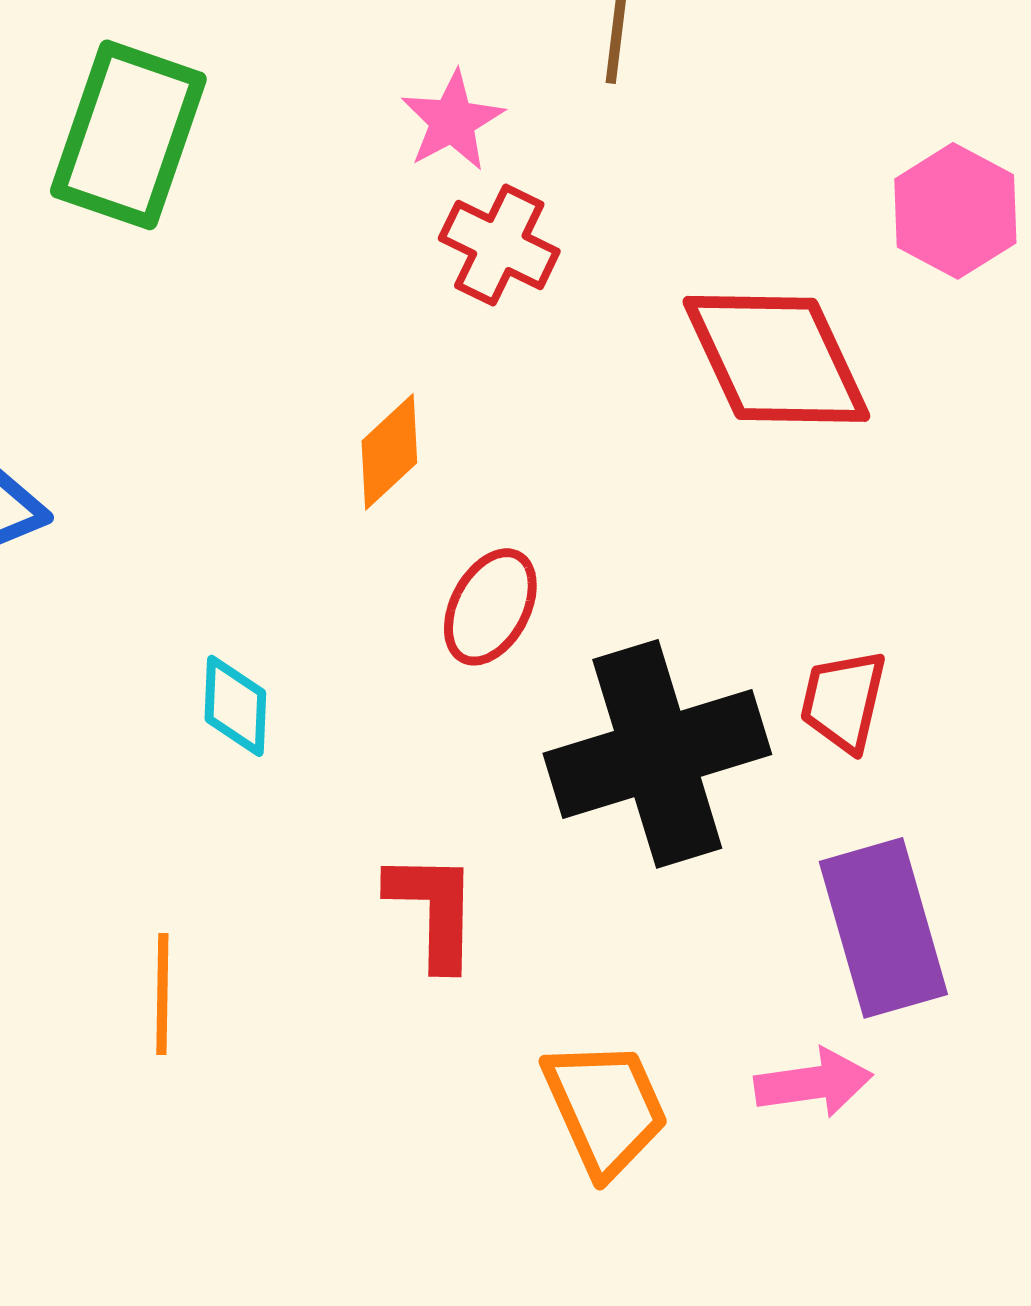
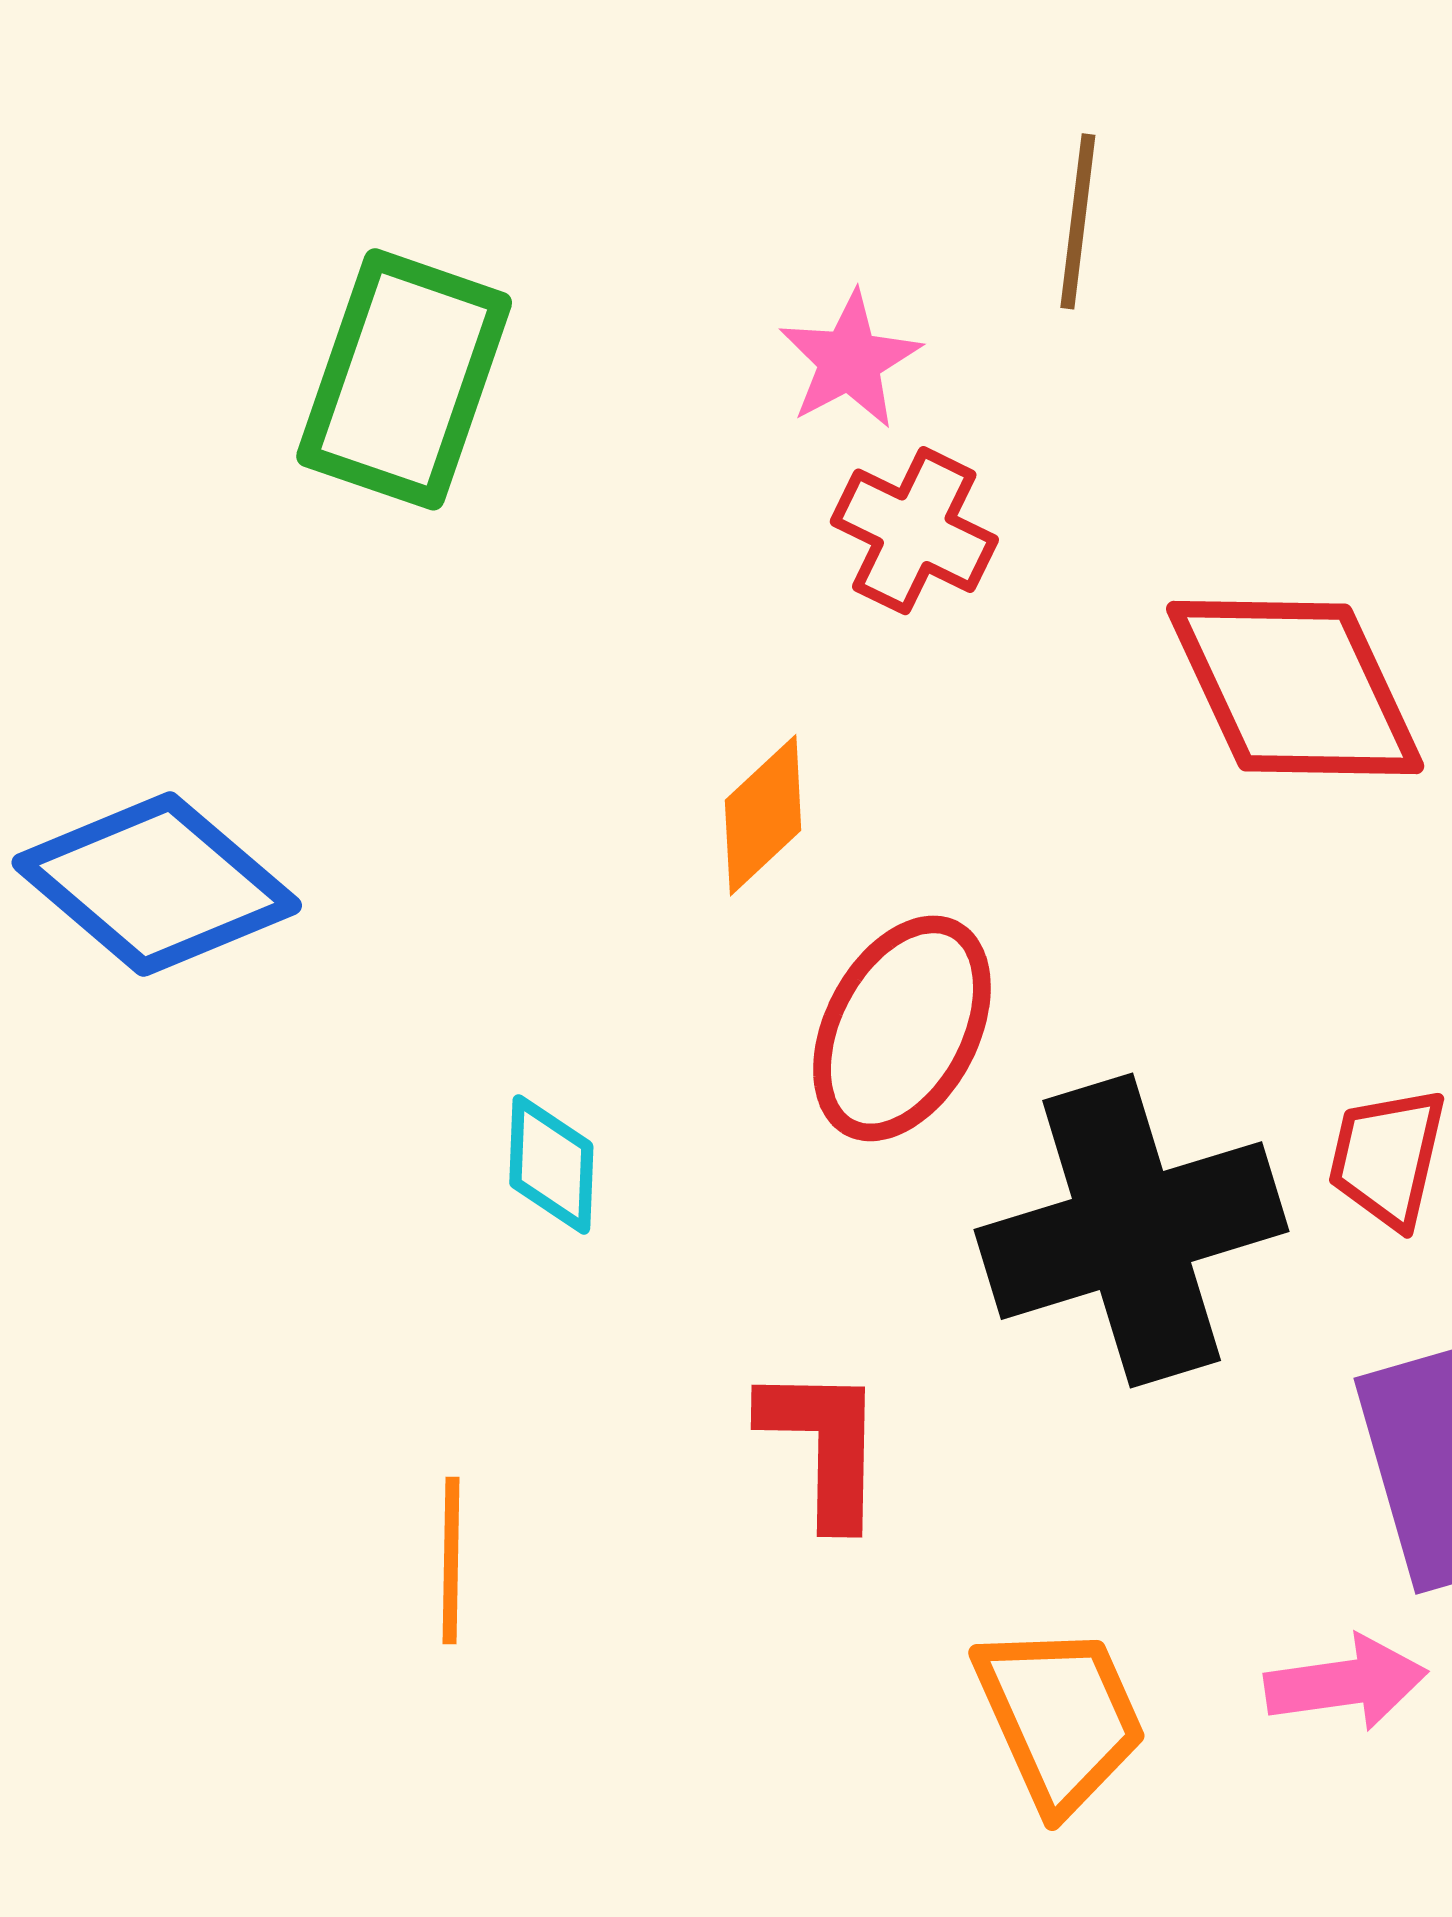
red ellipse: (490, 607) -> (902, 1028), size x1.4

